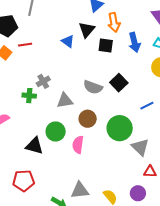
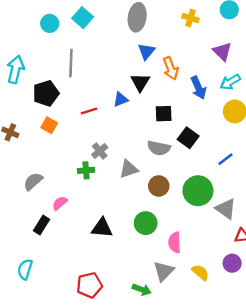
blue triangle: (68, 41) -> (121, 99), turned -48
red line: (25, 45) -> (89, 111), moved
black square: (106, 46) -> (164, 114), moved
green circle: (56, 131) -> (146, 223), moved
pink semicircle: (78, 145) -> (175, 242), moved
red pentagon: (24, 181) -> (89, 285), moved
gray triangle: (80, 190) -> (164, 271), turned -30

